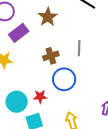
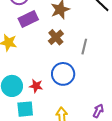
brown cross: (51, 56) -> (56, 37), moved, turned -35

